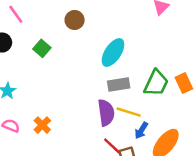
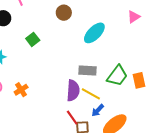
green square: (42, 48) -> (33, 39), moved
cyan ellipse: (113, 53) -> (94, 33), moved

